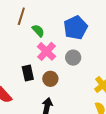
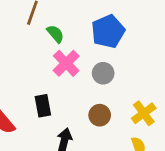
black rectangle: (28, 73) -> (43, 106), moved
brown circle: (50, 79) -> (100, 115), moved

